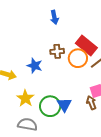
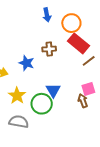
orange circle: (78, 58) -> (71, 23), moved
blue triangle: (64, 105) -> (53, 90), moved

